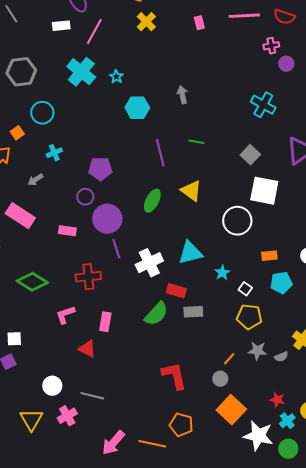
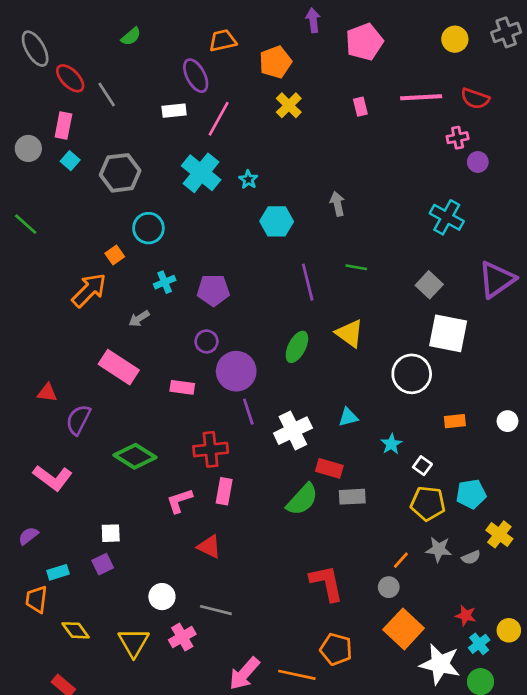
purple pentagon: (100, 169) -> (213, 290), moved
cyan triangle: (190, 253) -> (348, 417), size x0.6
cyan pentagon: (281, 283) -> (471, 494), moved
pink rectangle: (105, 322) -> (224, 491), moved

